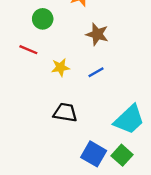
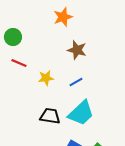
green circle: (43, 19) -> (13, 37), moved
cyan trapezoid: (129, 120) -> (81, 113), moved

